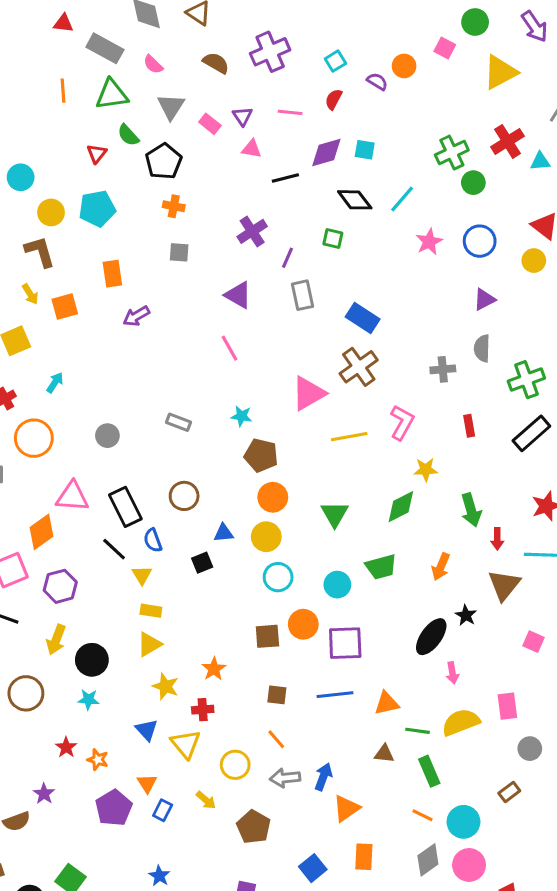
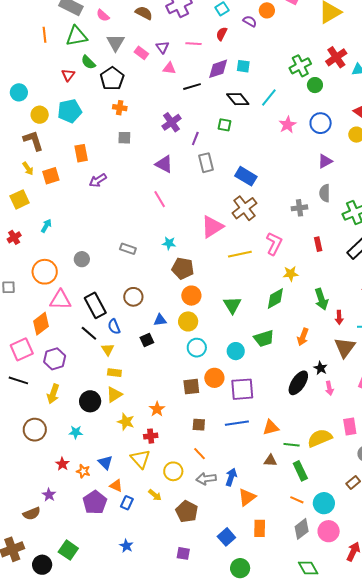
orange circle: (34, 438) -> (45, 272), moved
black circle: (92, 660) -> (90, 401), moved
pink arrow: (452, 673) -> (329, 388), moved
blue triangle: (147, 730) -> (105, 462), moved
orange triangle: (147, 783) -> (116, 486), turned -32

